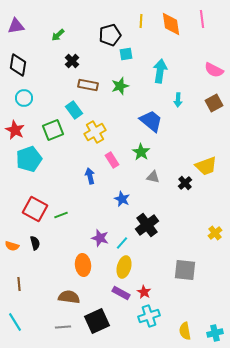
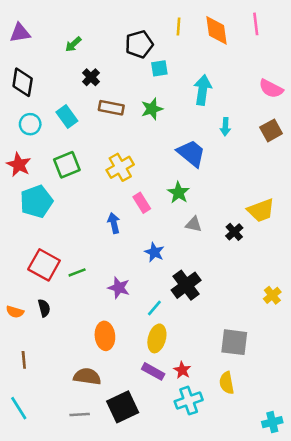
cyan rectangle: (74, 110) -> (67, 117), moved
purple star: (100, 238) -> (119, 288), moved
yellow semicircle: (185, 331) -> (227, 383), moved

